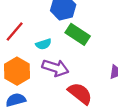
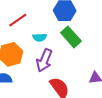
purple arrow: (55, 68) -> (44, 60), turned 80

